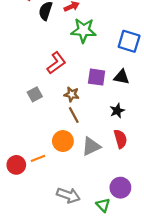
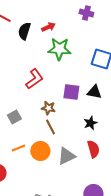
gray square: (35, 94) -> (14, 117), moved
orange line: (38, 158) -> (18, 148), moved

